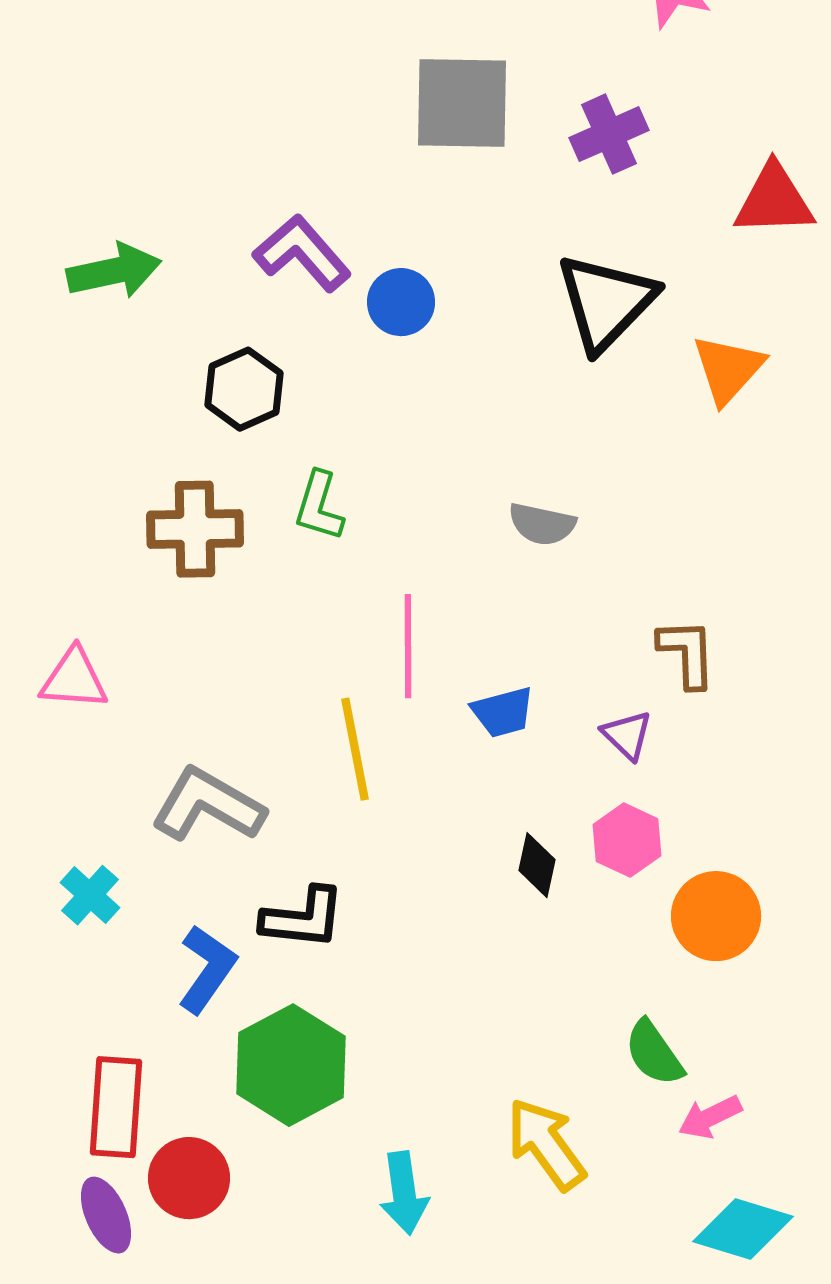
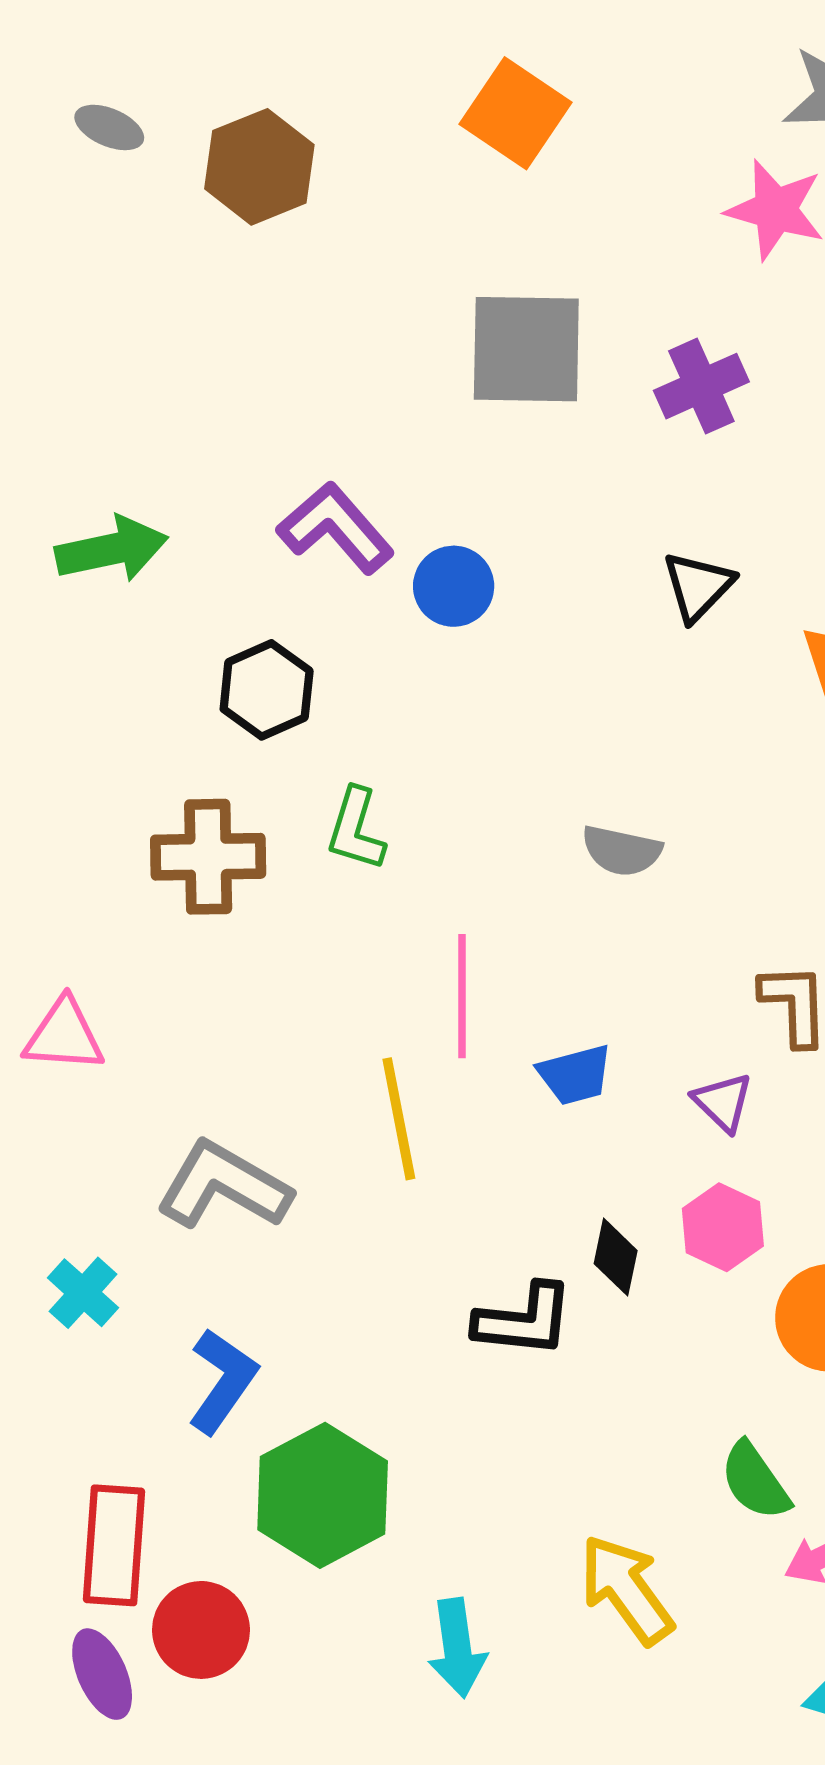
black triangle: (606, 302) -> (698, 586), size x0.6
black L-shape: (303, 918) -> (524, 1320), moved

